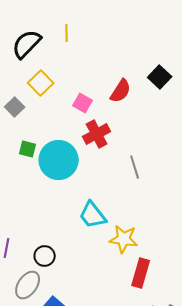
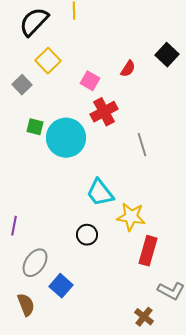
red semicircle: (121, 91) -> (128, 69), size x0.7
black circle: (45, 256) -> (87, 235), moved

